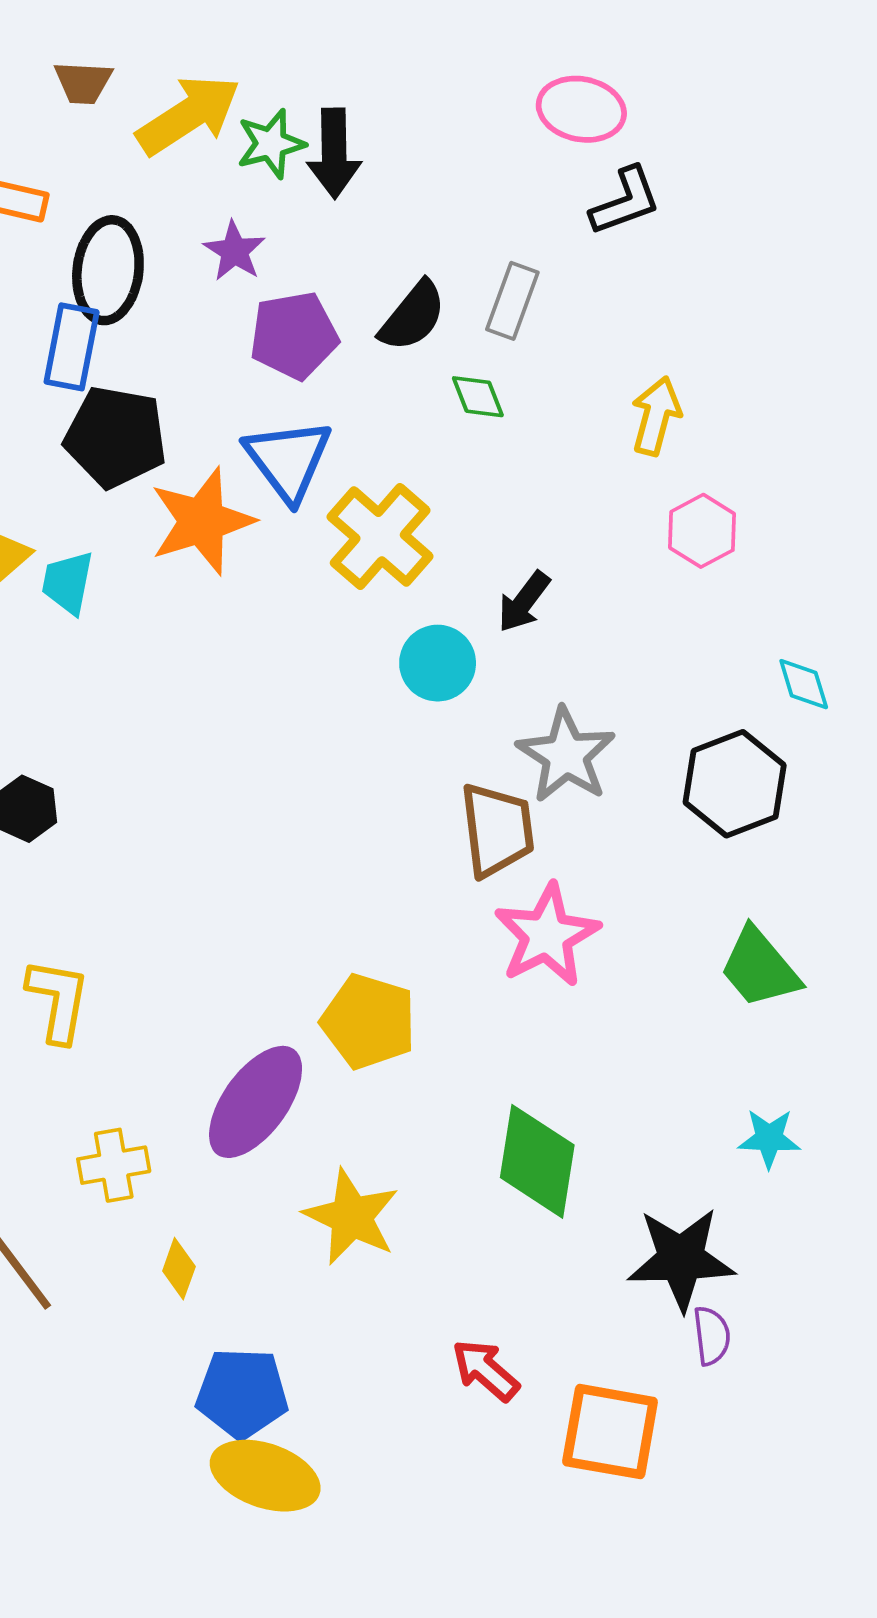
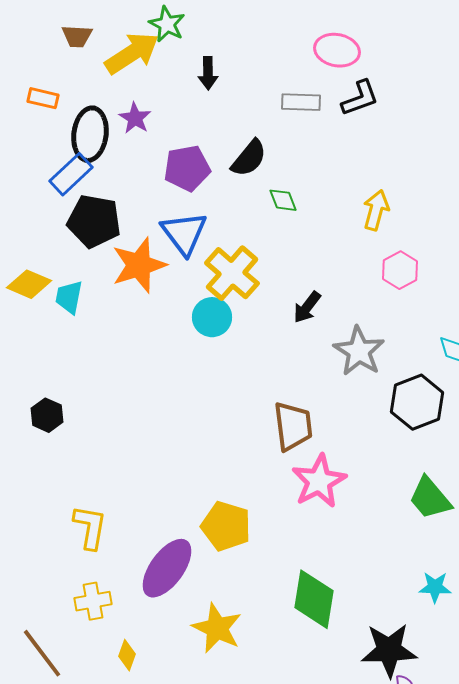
green star: (271, 144) -> (167, 24), moved, turned -30
black arrow: (334, 153) -> (208, 73), size x0.7
purple star: (234, 251) -> (135, 118), moved
gray rectangle: (512, 301) -> (301, 102), moved, turned 72
blue rectangle: (72, 347) -> (71, 174), turned 36
cyan circle: (438, 663) -> (212, 317), moved
gray star: (566, 755) -> (359, 351), moved
yellow L-shape: (58, 1000) -> (90, 527), moved

